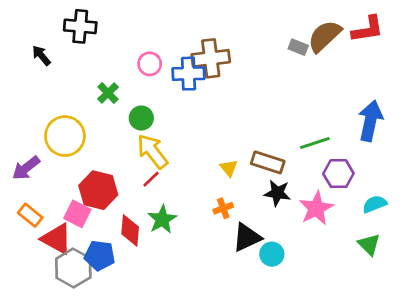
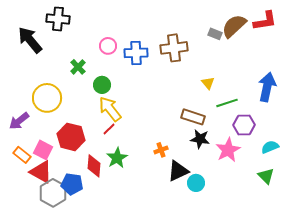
black arrow: (41, 56) -> (30, 40), size x1.8
brown cross: (211, 58) -> (174, 48), moved
yellow triangle: (229, 168) -> (208, 83), moved
pink square: (77, 214) -> (43, 150), moved

